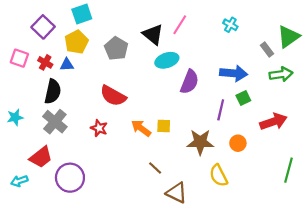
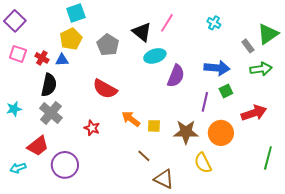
purple square: (43, 27) -> (15, 21), moved
yellow square: (164, 126) -> (154, 126), moved
red star: (99, 128) -> (92, 128), moved
orange circle: (238, 143) -> (221, 133), size x1.6

